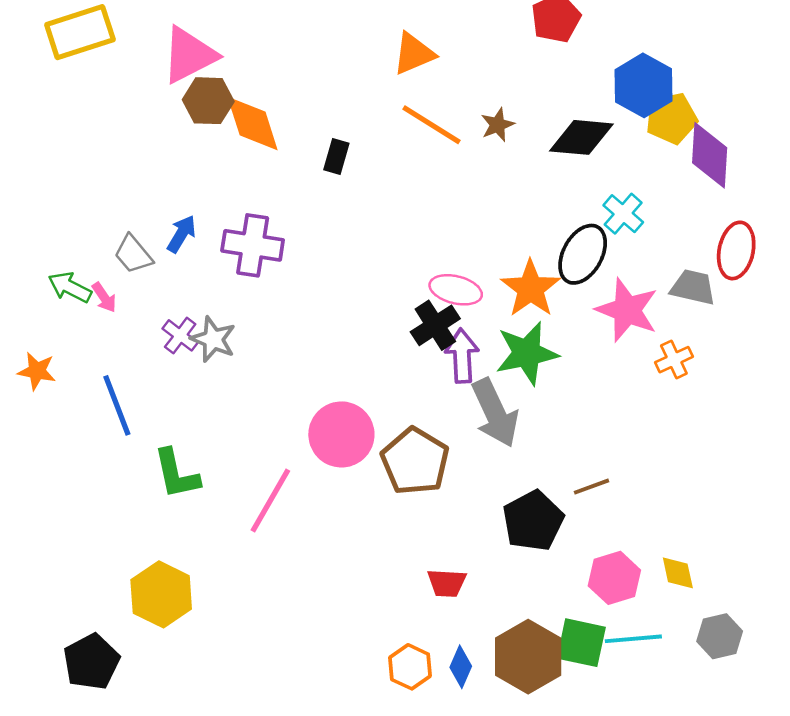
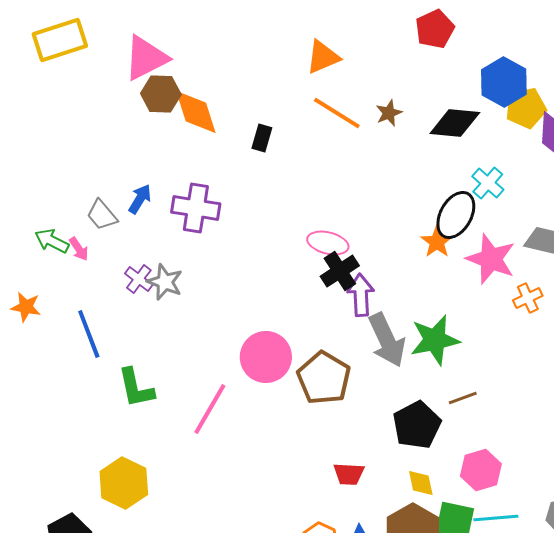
orange star: (531, 289) -> (437, 242), moved, size x0.7
pink ellipse: (456, 290) -> (328, 243), moved
green star: (527, 353) -> (435, 340), moved
yellow diamond: (678, 573) -> (421, 483), moved

